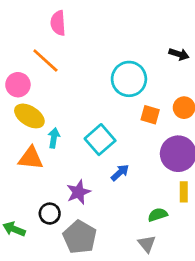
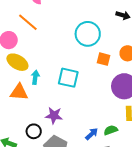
cyan square: (100, 140) -> (68, 78), turned -35
blue arrow: (120, 173) -> (92, 134), moved
purple star: (79, 192) -> (54, 116), turned 30

